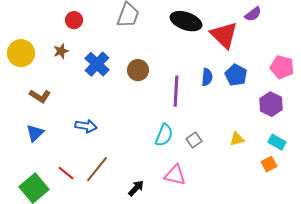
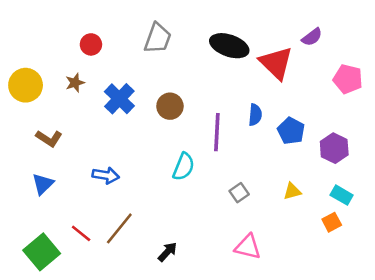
pink pentagon: (282, 67) -> (348, 79), moved
blue pentagon: (236, 75) -> (291, 131), moved
cyan semicircle: (164, 135) -> (184, 167), moved
pink triangle: (175, 175) -> (248, 247), moved

